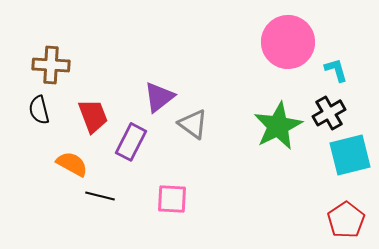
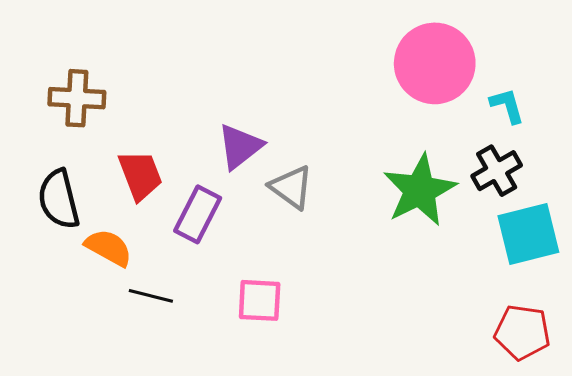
black semicircle: (39, 110) -> (59, 199), moved, size x1.4
red pentagon: (346, 220) -> (522, 332), turned -30

